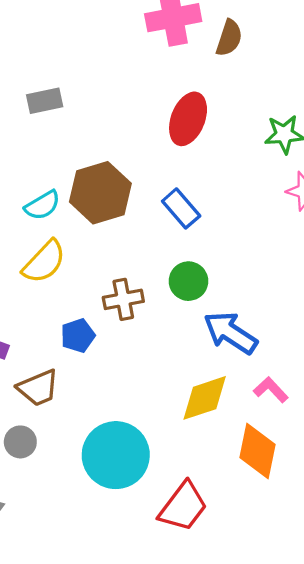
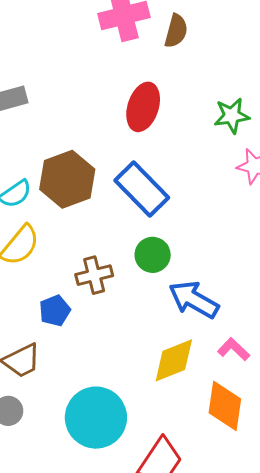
blue rectangle: (181, 208) -> (142, 189), size x1.5

